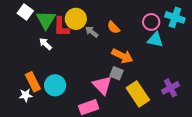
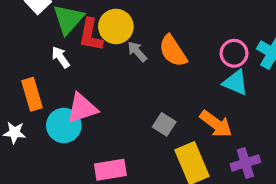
orange semicircle: (113, 27) -> (173, 51), size x1.5
orange arrow: (122, 56) -> (216, 124), moved
orange rectangle: (33, 82) -> (32, 94), moved
pink triangle: (102, 85) -> (82, 108), moved, turned 45

